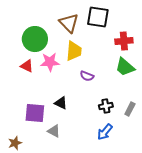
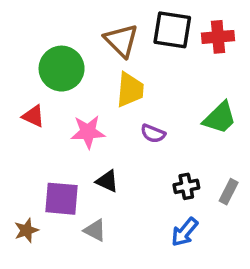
red cross: (124, 41) -> (218, 37), moved
pink star: (50, 62) -> (88, 132), moved
red triangle: (27, 66) -> (33, 116), moved
green trapezoid: (125, 67) -> (220, 118), turned -85
brown star: (15, 143) -> (26, 230), moved

